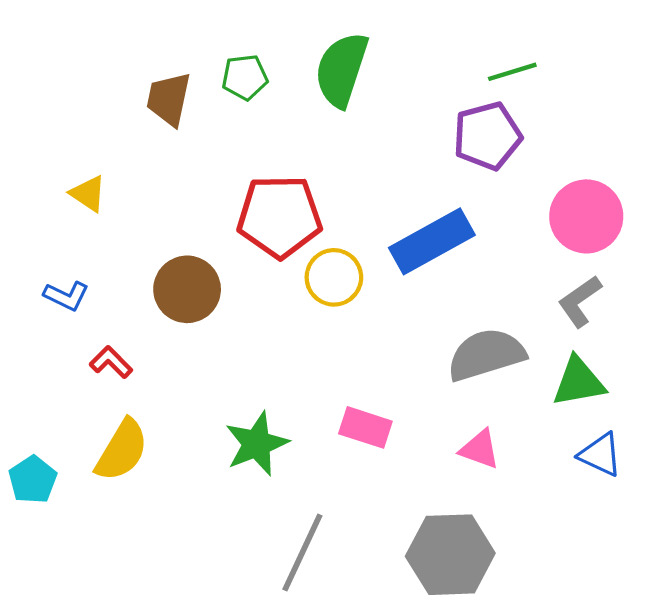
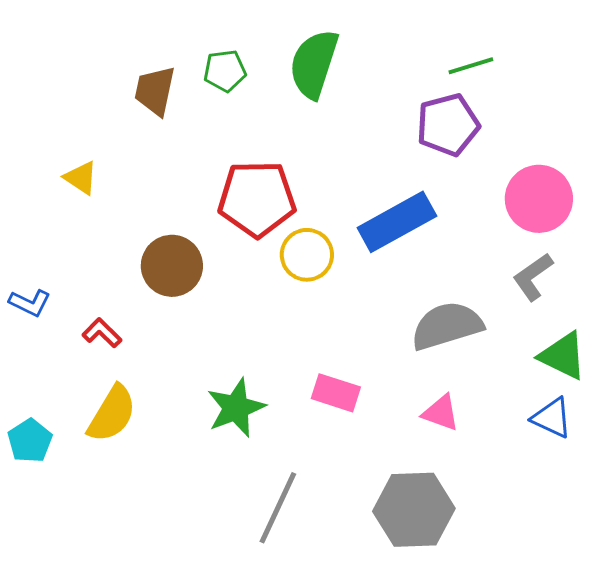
blue L-shape: (66, 296) -> (30, 303), moved
green triangle: (579, 382) -> (563, 356), moved, turned 36

